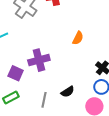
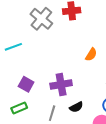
purple cross: (39, 60) -> (61, 84), moved

